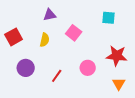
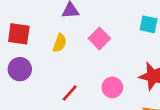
red square: (14, 37) -> (19, 34), turned 30
purple circle: (26, 68) -> (20, 69), moved

